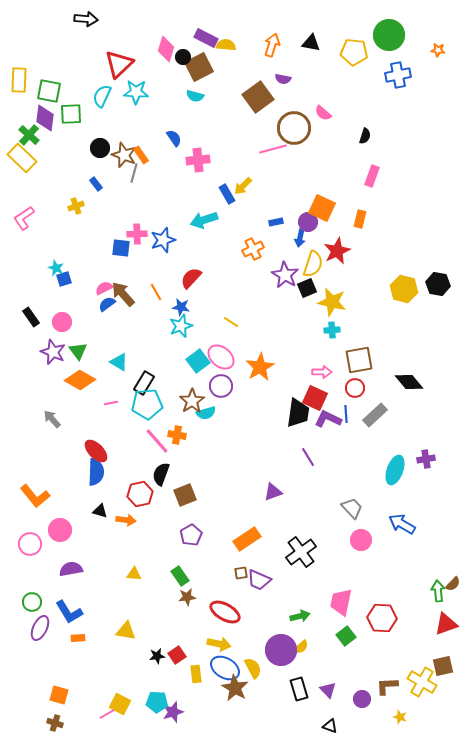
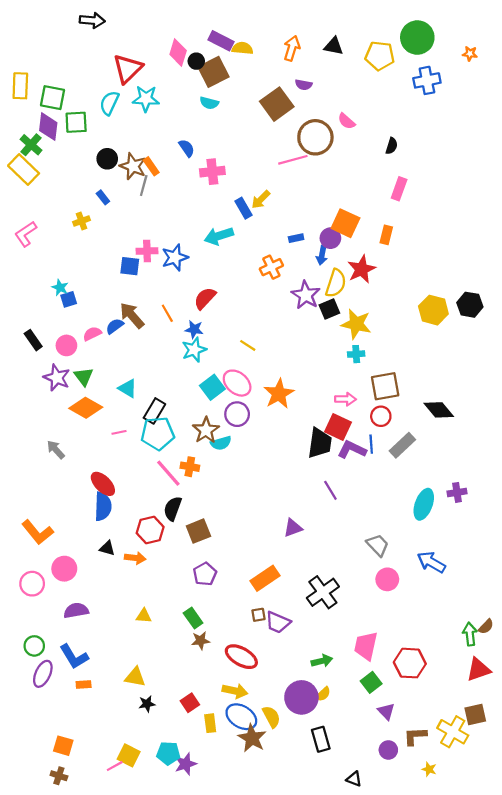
pink semicircle: (104, 288) -> (92, 334), moved
black star: (157, 656) -> (147, 704), moved
purple triangle: (328, 690) -> (386, 711), moved

